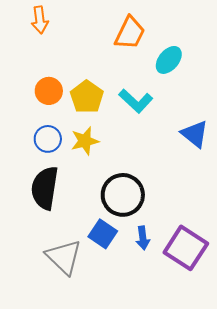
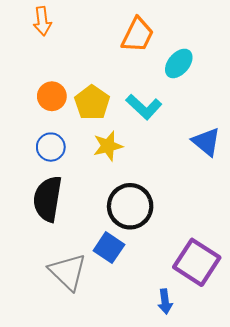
yellow star: (85, 141) -> (108, 146), moved
blue arrow: (143, 238) -> (165, 301), moved

